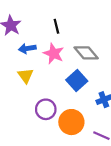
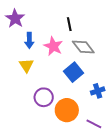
black line: (56, 26) -> (69, 24), moved
blue arrow: (27, 48) -> (29, 40), turned -84

